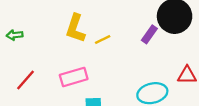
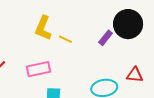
yellow line: (103, 40) -> (66, 39), turned 48

